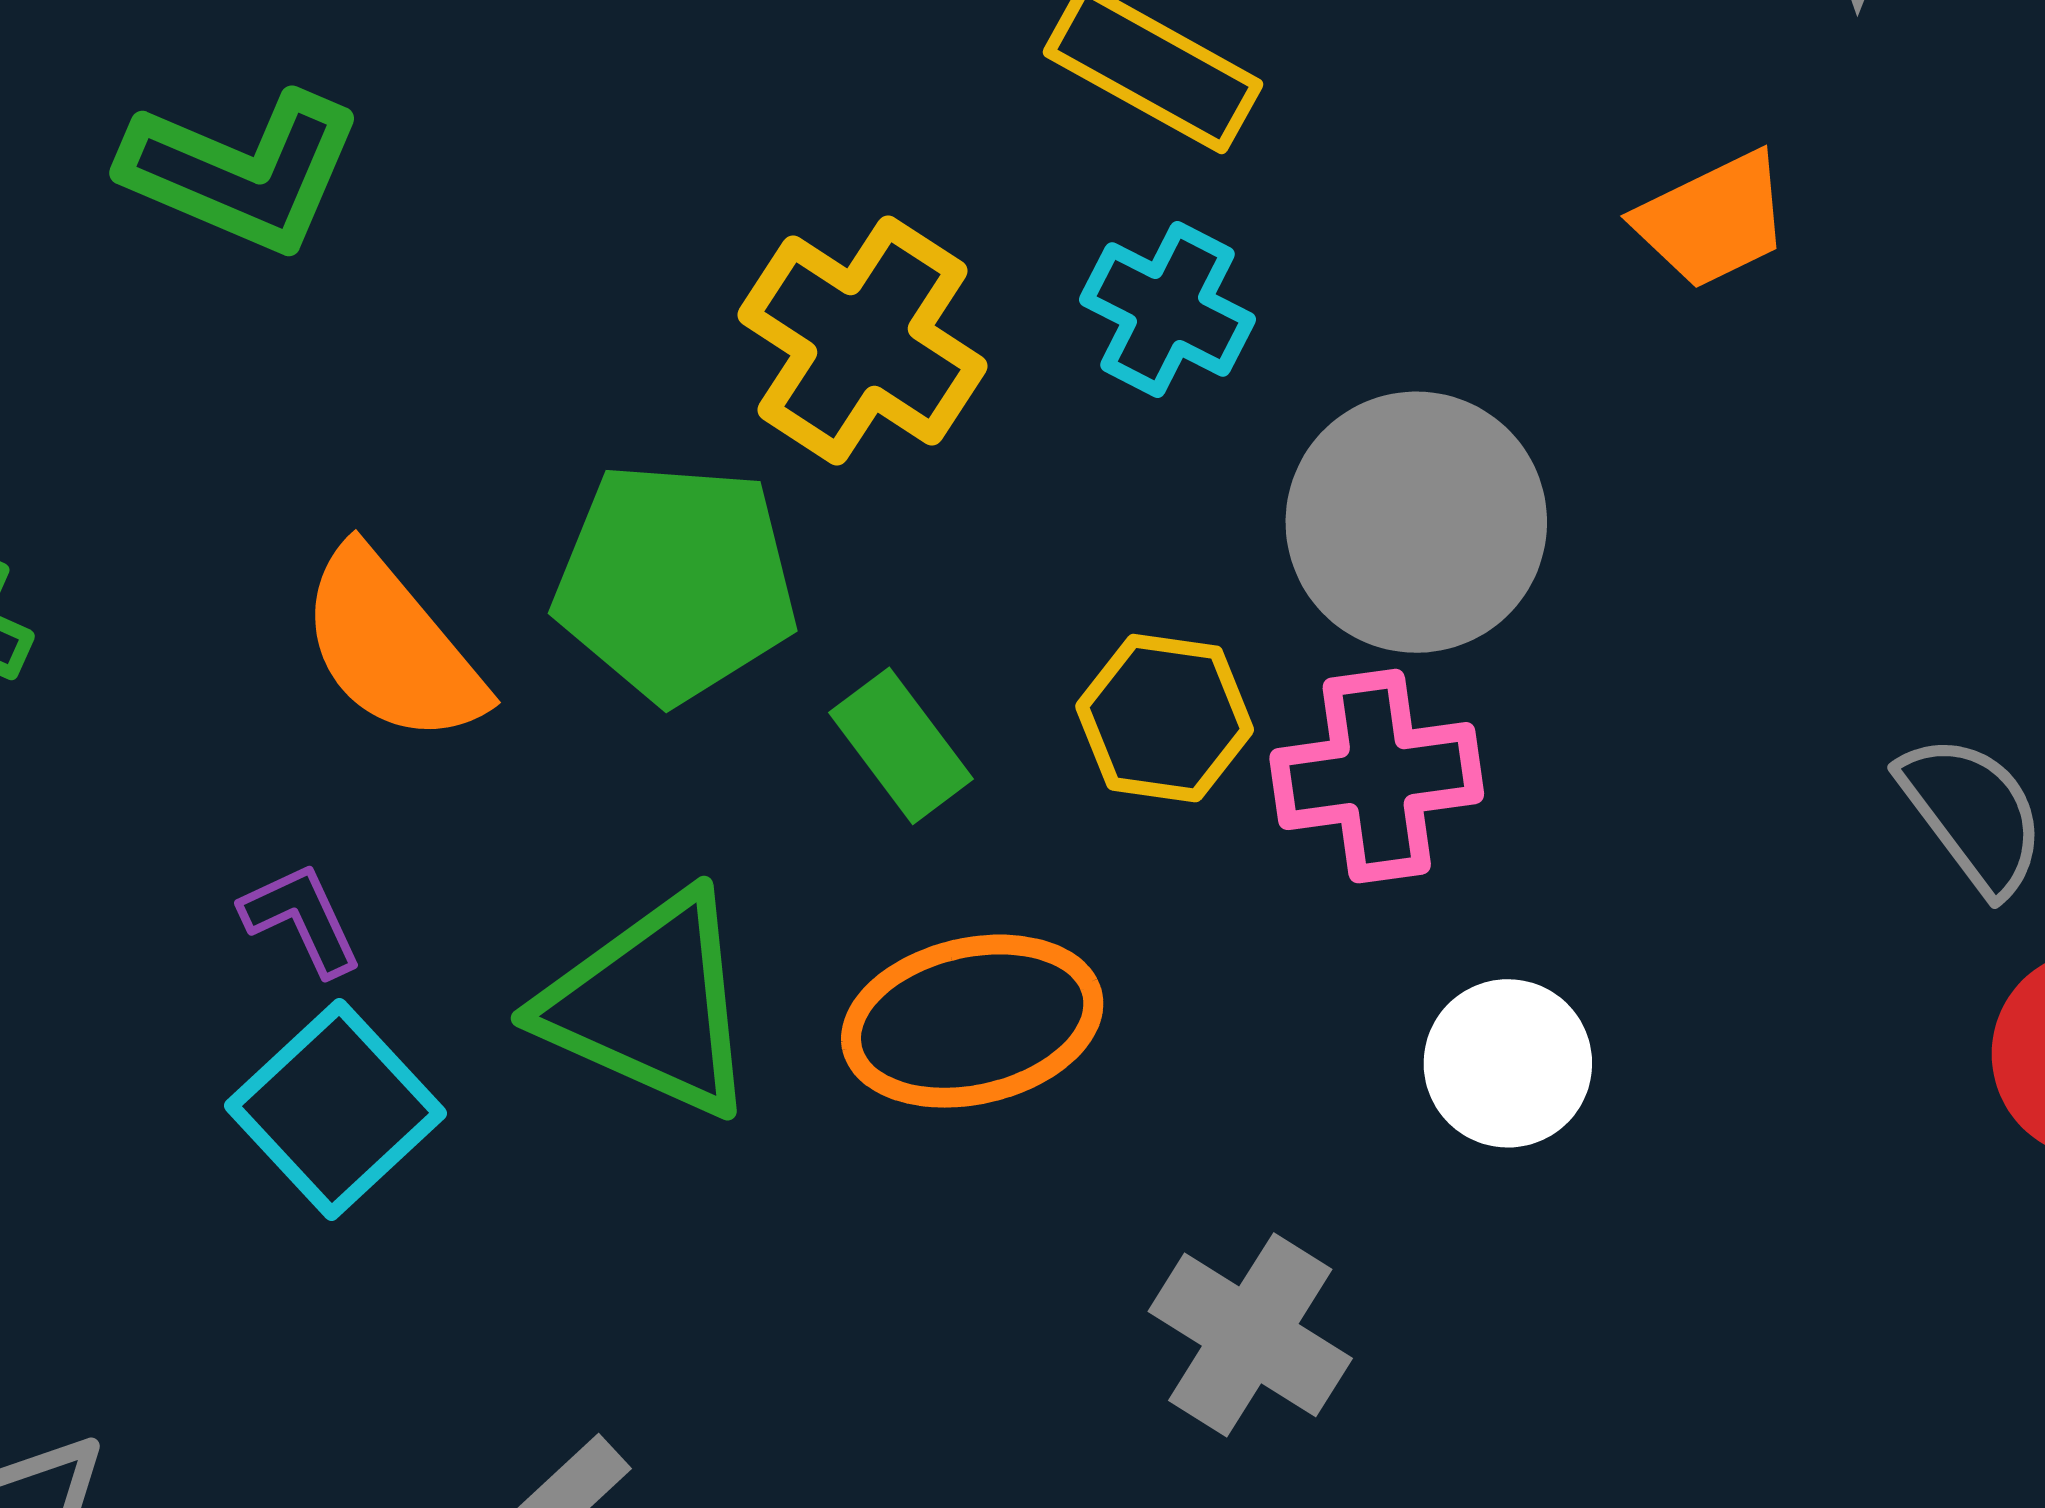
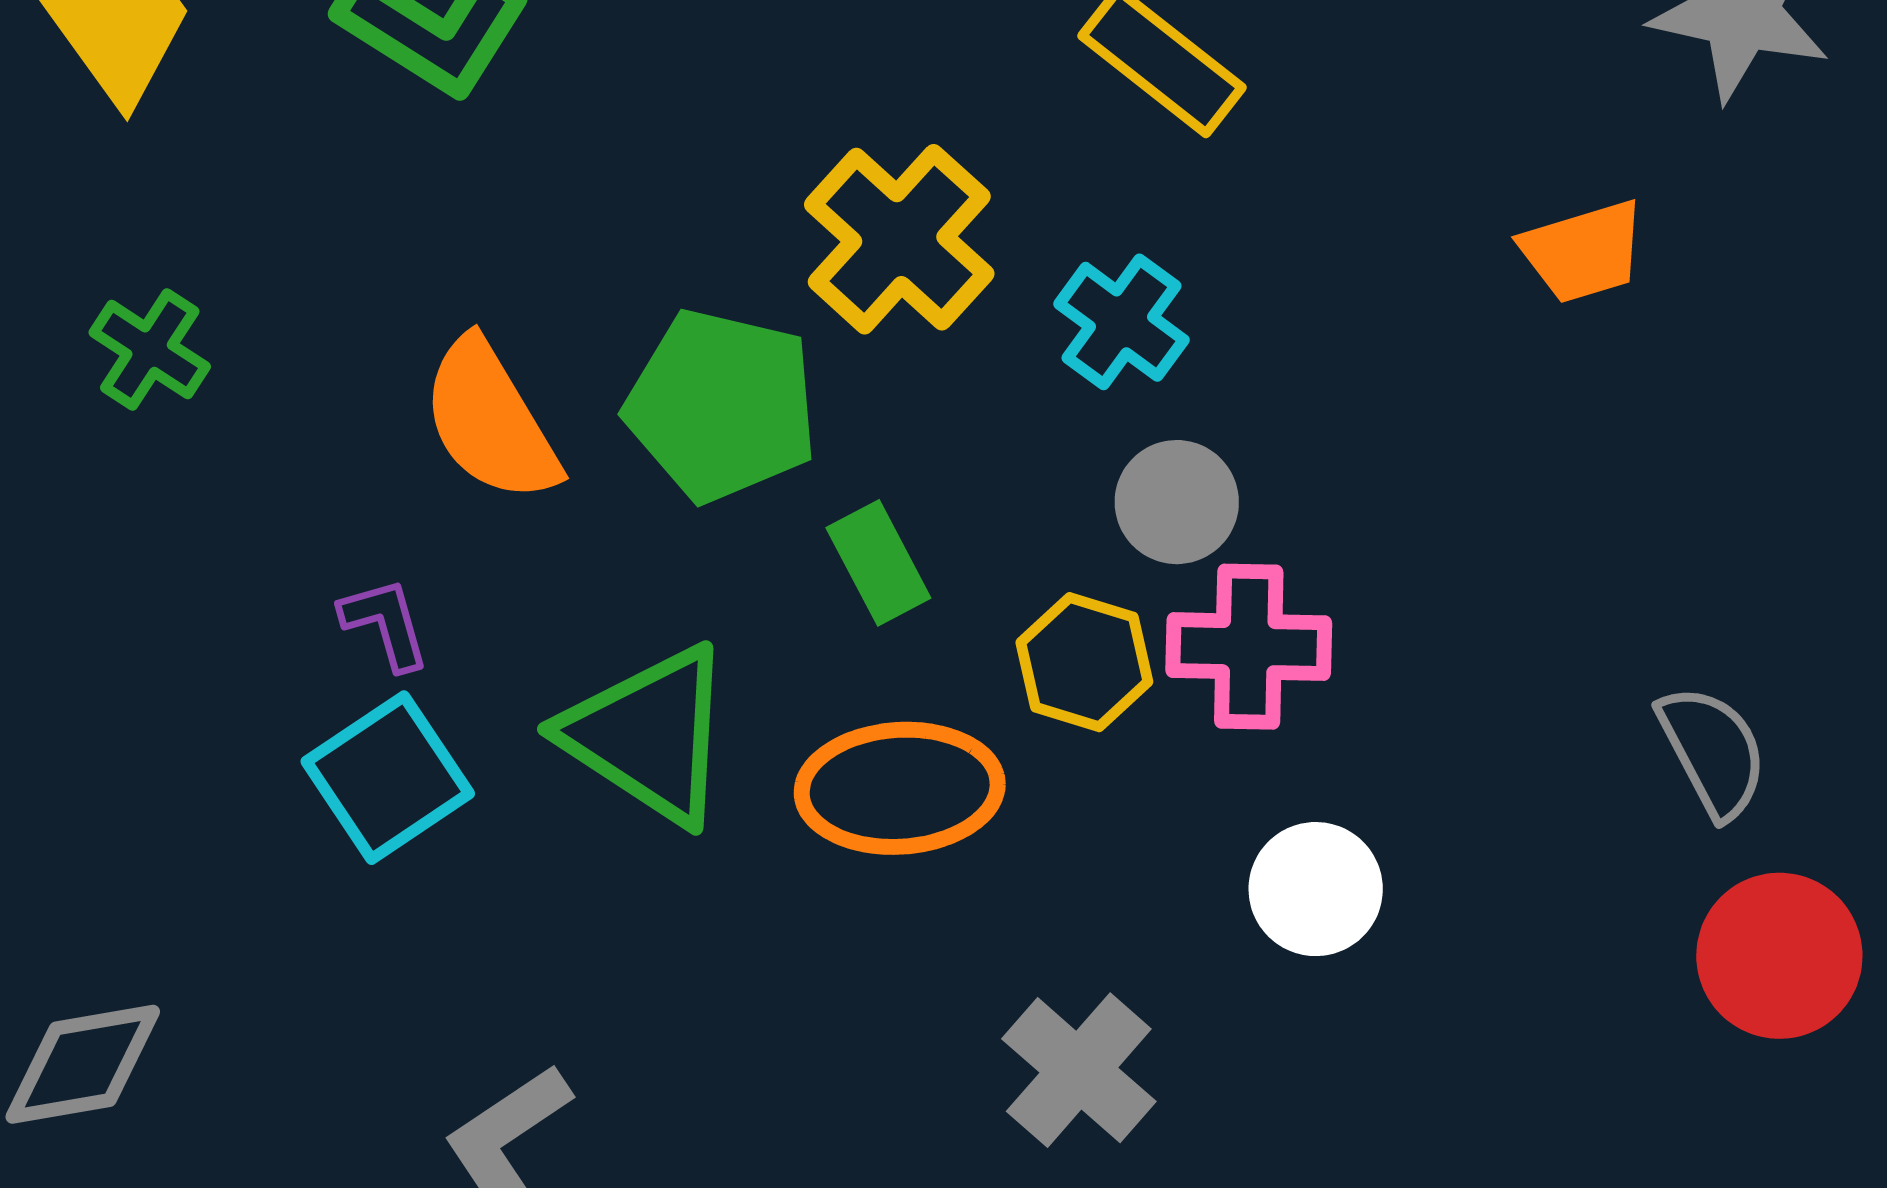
cyan cross: (1168, 310) -> (1122, 322), moved
gray circle: (1416, 522) -> (1177, 502), moved, size x0.6
yellow hexagon: (1165, 718) -> (1084, 662), moved

